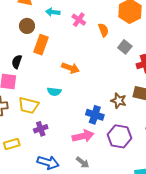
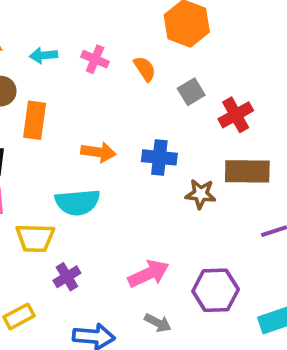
gray square: (125, 47) -> (191, 92), turned 32
cyan semicircle: (54, 92) -> (77, 202), size x1.6
blue cross: (95, 115) -> (159, 157), moved
purple hexagon: (120, 136) -> (216, 290), moved

